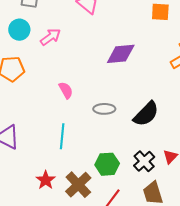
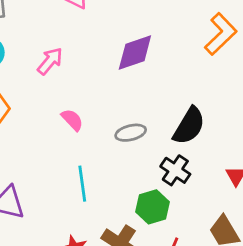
pink arrow: (51, 37) -> (50, 61), moved
black cross: (144, 161) -> (175, 170), moved

